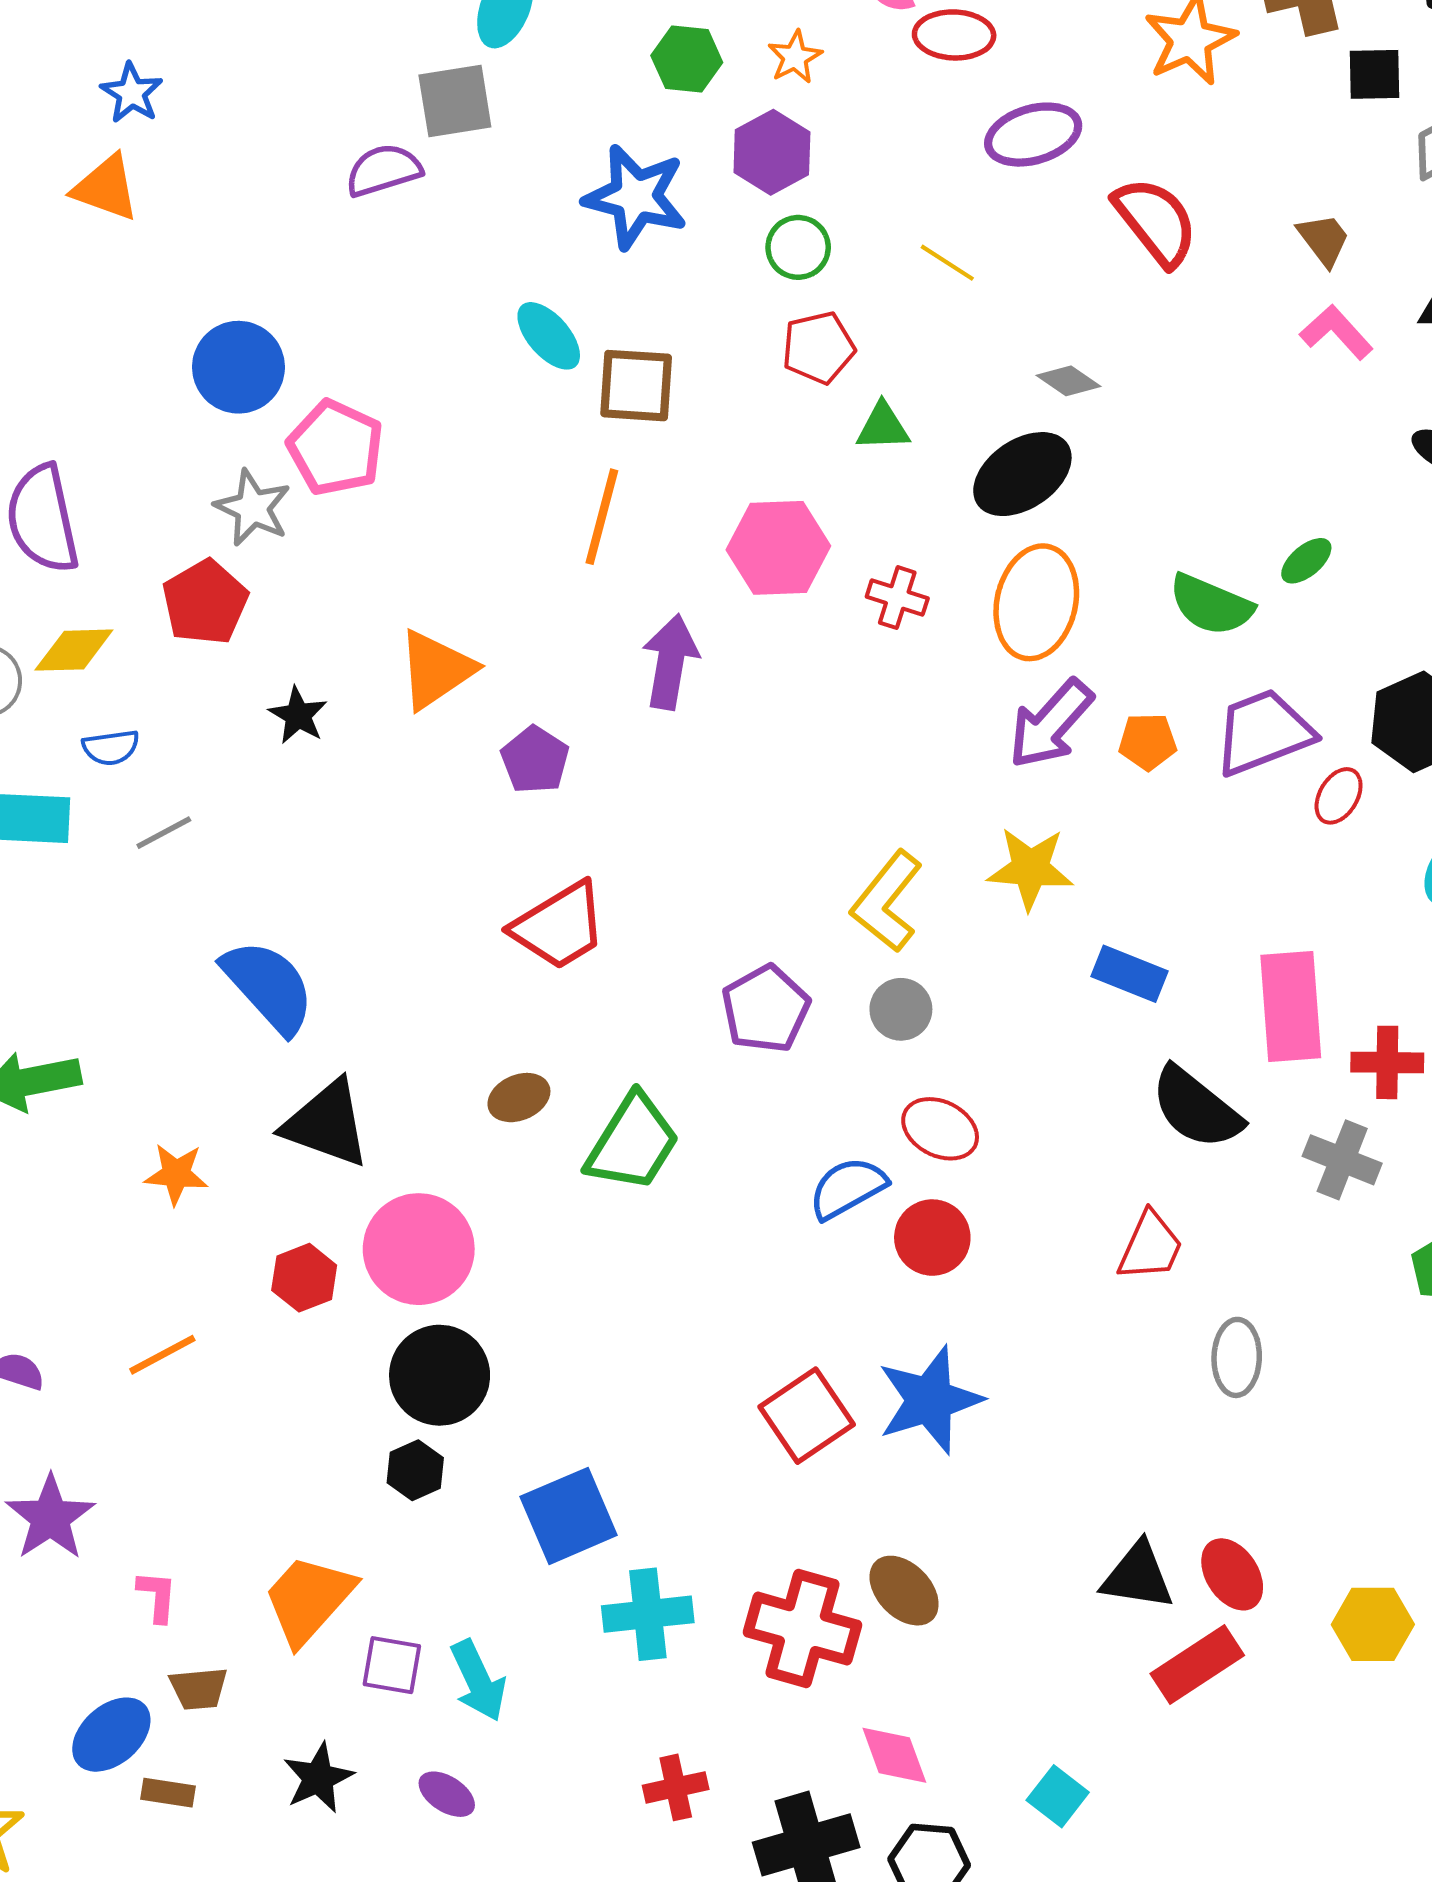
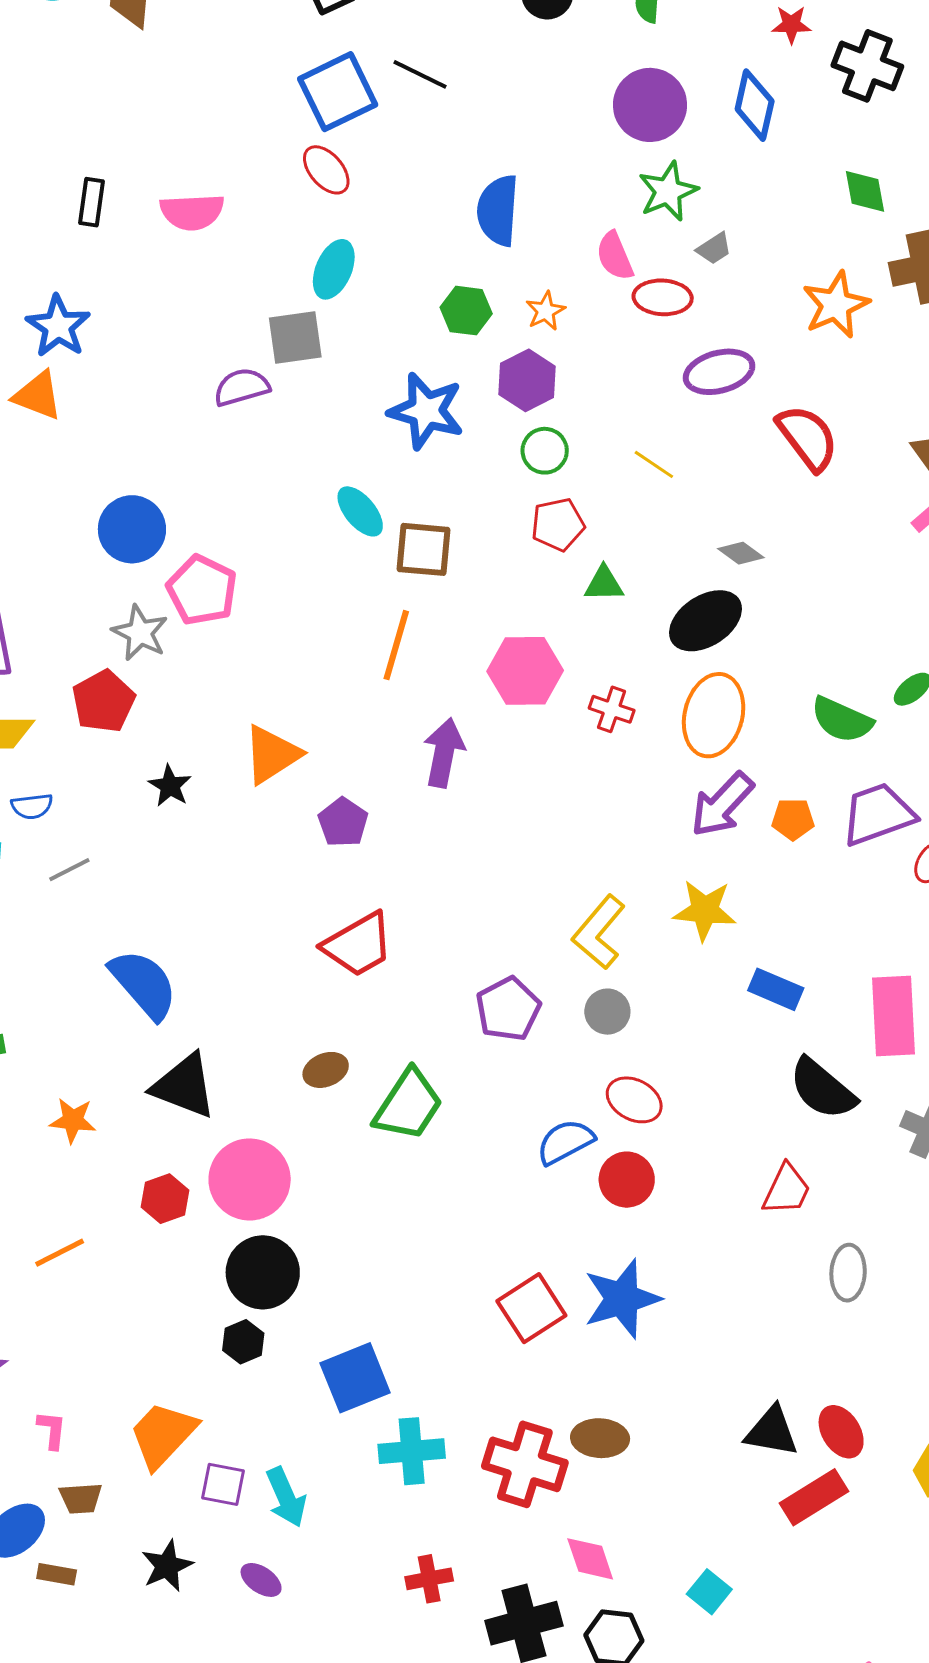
blue star: (132, 93) -> (58, 326), size x1.4
brown ellipse: (904, 1591) -> (600, 1438), turned -44

